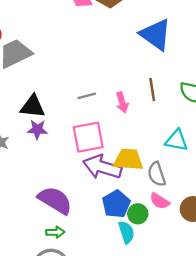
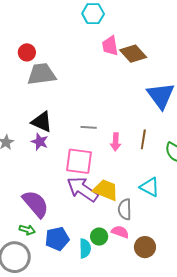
pink semicircle: (160, 201) -> (120, 232), turned 150
blue pentagon: (116, 204) -> (57, 239), moved

